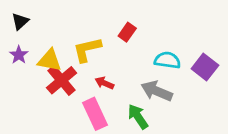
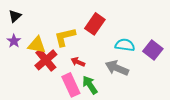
red rectangle: (127, 32) -> (95, 24), size x1.5
green arrow: (138, 117) -> (90, 85), moved

